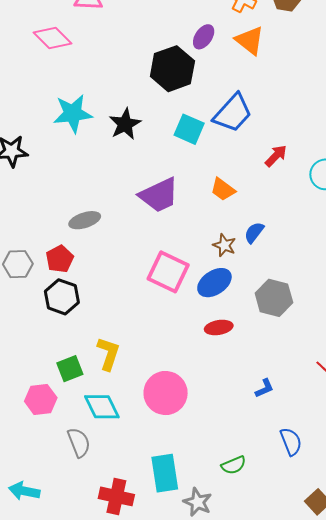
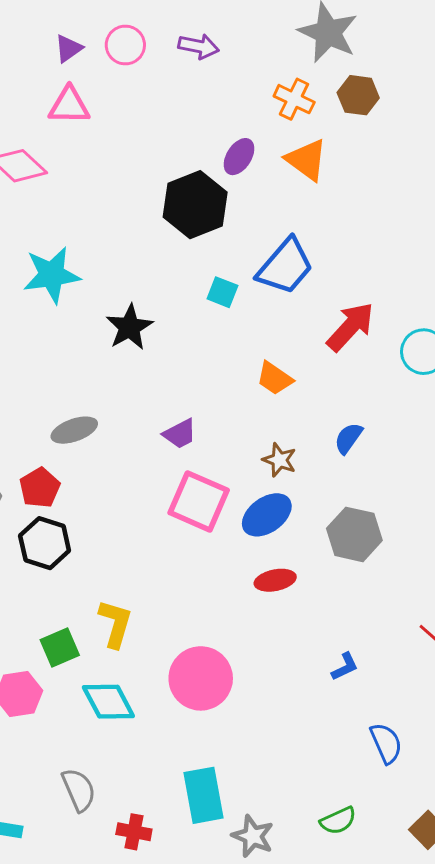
black star: (125, 124) -> (129, 327), moved
cyan square: (189, 129) -> (222, 292), size x0.7
red arrow: (276, 156) -> (350, 327), size x1.5
purple trapezoid: (159, 195) -> (180, 434), moved, size x0.6
blue semicircle: (254, 232) -> (348, 438), moved
gray semicircle: (79, 442) -> (79, 790), moved
green semicircle: (234, 465) -> (338, 821), moved
red cross: (116, 496) -> (134, 832), size x0.7

